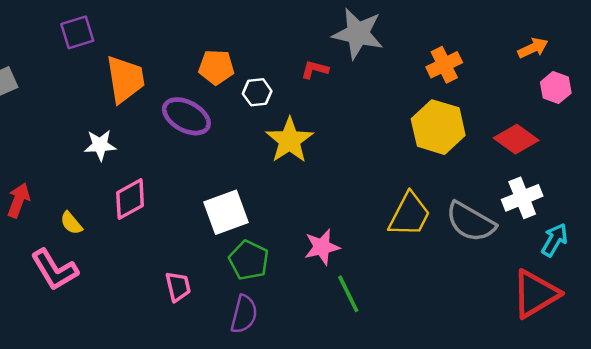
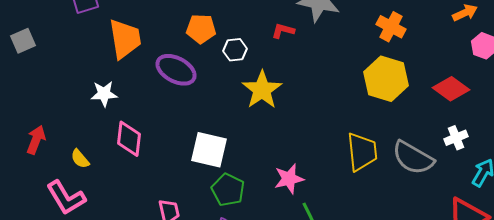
orange cross: (444, 65) -> (391, 27), turned -36
white cross: (522, 198) -> (456, 138), size x0.7
pink diamond: (130, 199) -> (129, 139), turned -54
white square: (226, 212) -> (209, 150), turned 33
yellow trapezoid: (409, 215) -> (362, 152), turned -33

